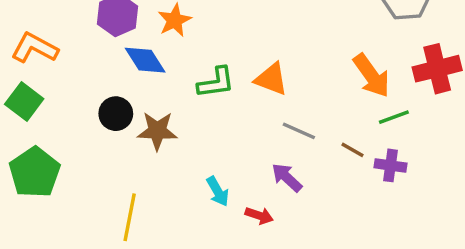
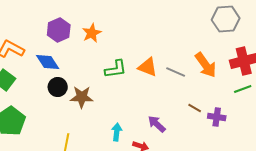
blue diamond: (145, 60) -> (48, 62), moved
green line: (394, 117) -> (243, 89), moved
gray line: (299, 131) -> (176, 72), moved
cyan arrow: (218, 191) -> (117, 132), turned -144

